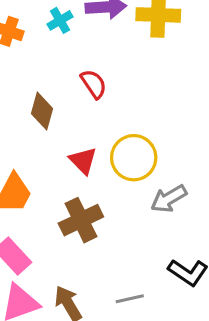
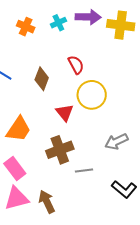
yellow circle: (134, 158) -> (92, 95), moved
gray line: (130, 299) -> (84, 170), moved

